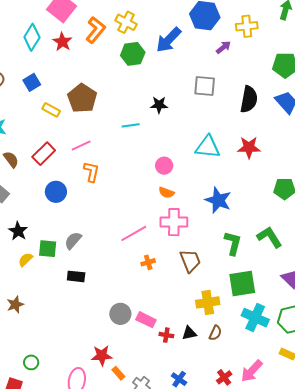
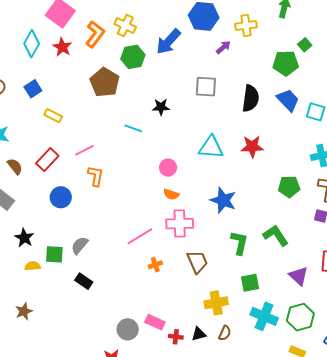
brown pentagon: (82, 98) -> (105, 82), moved
cyan line: (131, 125) -> (133, 128), turned 30
yellow semicircle: (26, 260) -> (33, 266), turned 42
black rectangle: (76, 276) -> (84, 281), turned 30
green square: (242, 284) -> (250, 283), size x0.7
gray circle: (120, 314) -> (128, 329), moved

